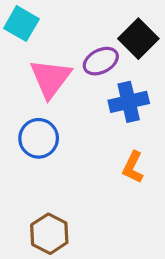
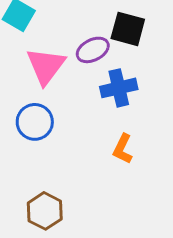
black square: (138, 39) -> (128, 29), turned -30

